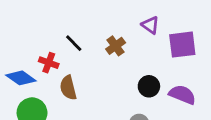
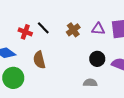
purple triangle: (150, 25) -> (98, 29), moved, turned -32
red cross: (49, 63) -> (25, 32), moved

